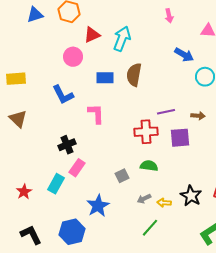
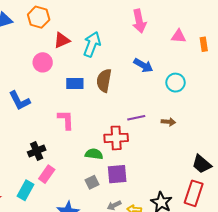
pink arrow: (169, 16) -> (139, 21), size x1.6
blue arrow: (184, 55) -> (143, 65), moved
blue L-shape: (63, 95) -> (19, 101), moved
purple square: (180, 138) -> (117, 174), moved
green semicircle: (149, 166) -> (94, 154), moved

